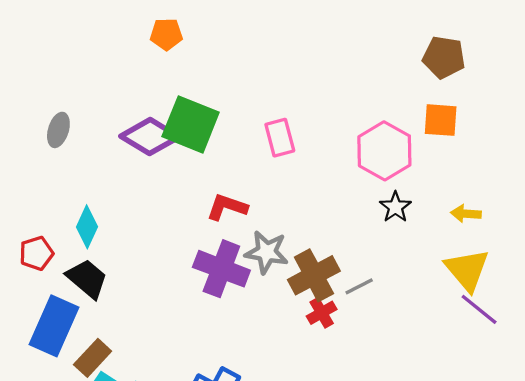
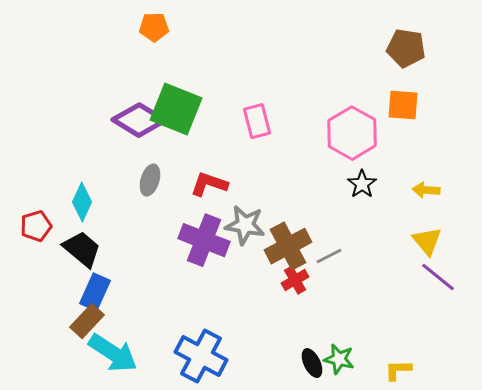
gray ellipse: (58, 130) -> (150, 180), moved
yellow triangle: (467, 270) -> (427, 241), size x0.7
blue rectangle: (54, 326) -> (95, 292), moved, size x0.7

